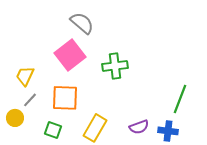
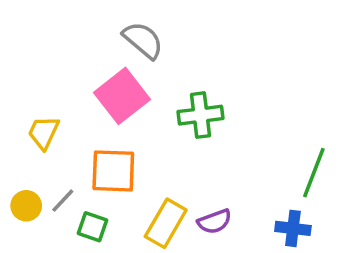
gray line: (30, 100) -> (63, 201), moved
purple semicircle: (139, 127) -> (214, 221), moved

